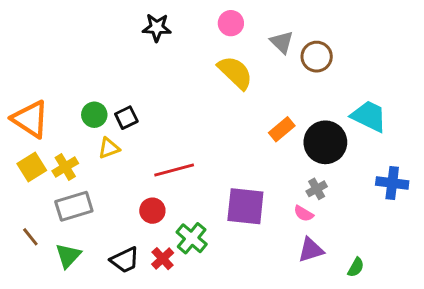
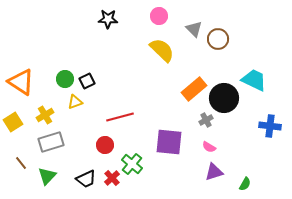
orange rectangle: (282, 129) -> (194, 89), size x1.4
yellow square: (32, 167) -> (13, 122), moved
gray cross: (317, 189) -> (206, 120), moved

